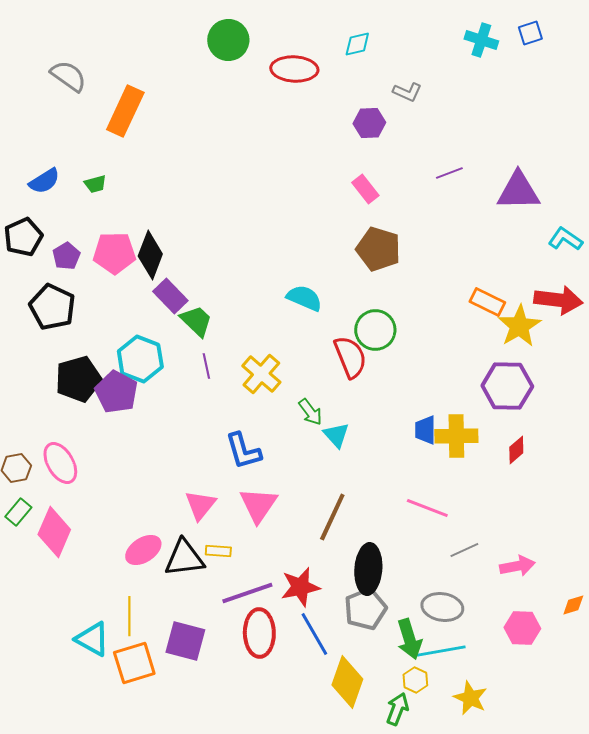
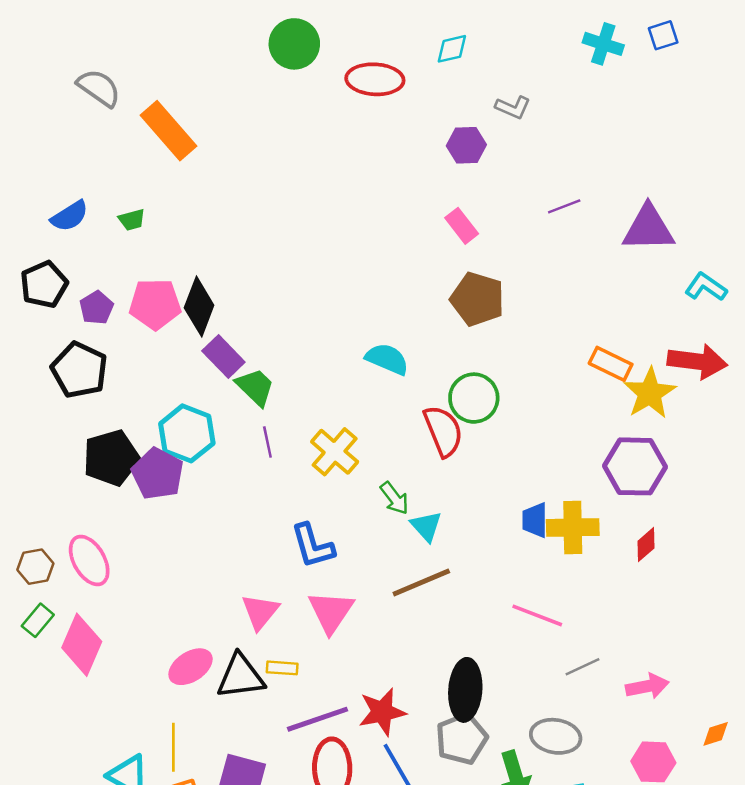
orange rectangle: (125, 111) -> (169, 131), turned -66
brown line: (332, 517) -> (421, 582), moved, turned 42

